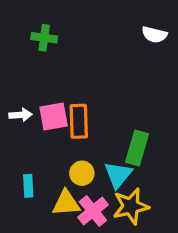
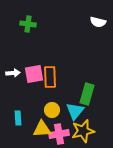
pink cross: (93, 211) -> (59, 134), turned 30

